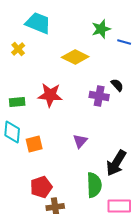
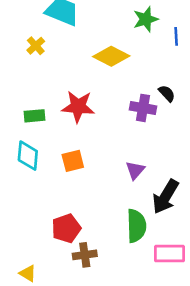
blue line: (124, 42) -> (176, 36), turned 72
purple triangle: (80, 141) -> (135, 170), moved
orange square: (34, 144) -> (73, 161), moved

